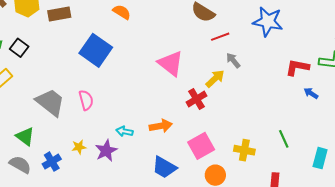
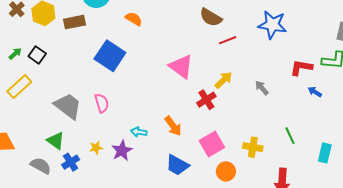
gray arrow: (233, 60) -> (262, 88), moved
orange arrow: (161, 126) -> (173, 126), turned 65
green triangle: (25, 137) -> (56, 141), moved

